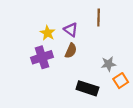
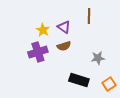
brown semicircle: (71, 51) -> (64, 46), turned 48
orange square: (121, 81) -> (109, 84), moved

